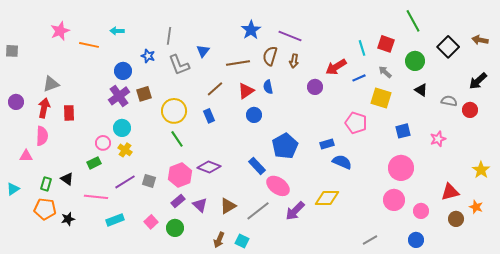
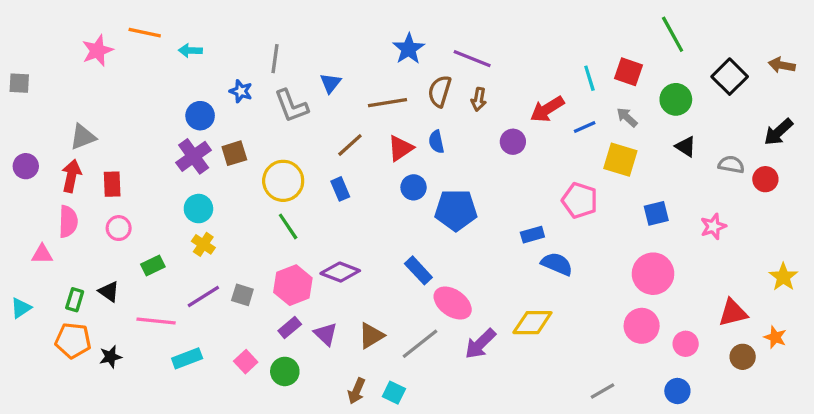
orange line: (89, 45) -> (145, 33), moved
pink circle: (103, 143) -> (119, 228), moved
blue pentagon: (285, 146) -> (456, 210), moved, turned 30

